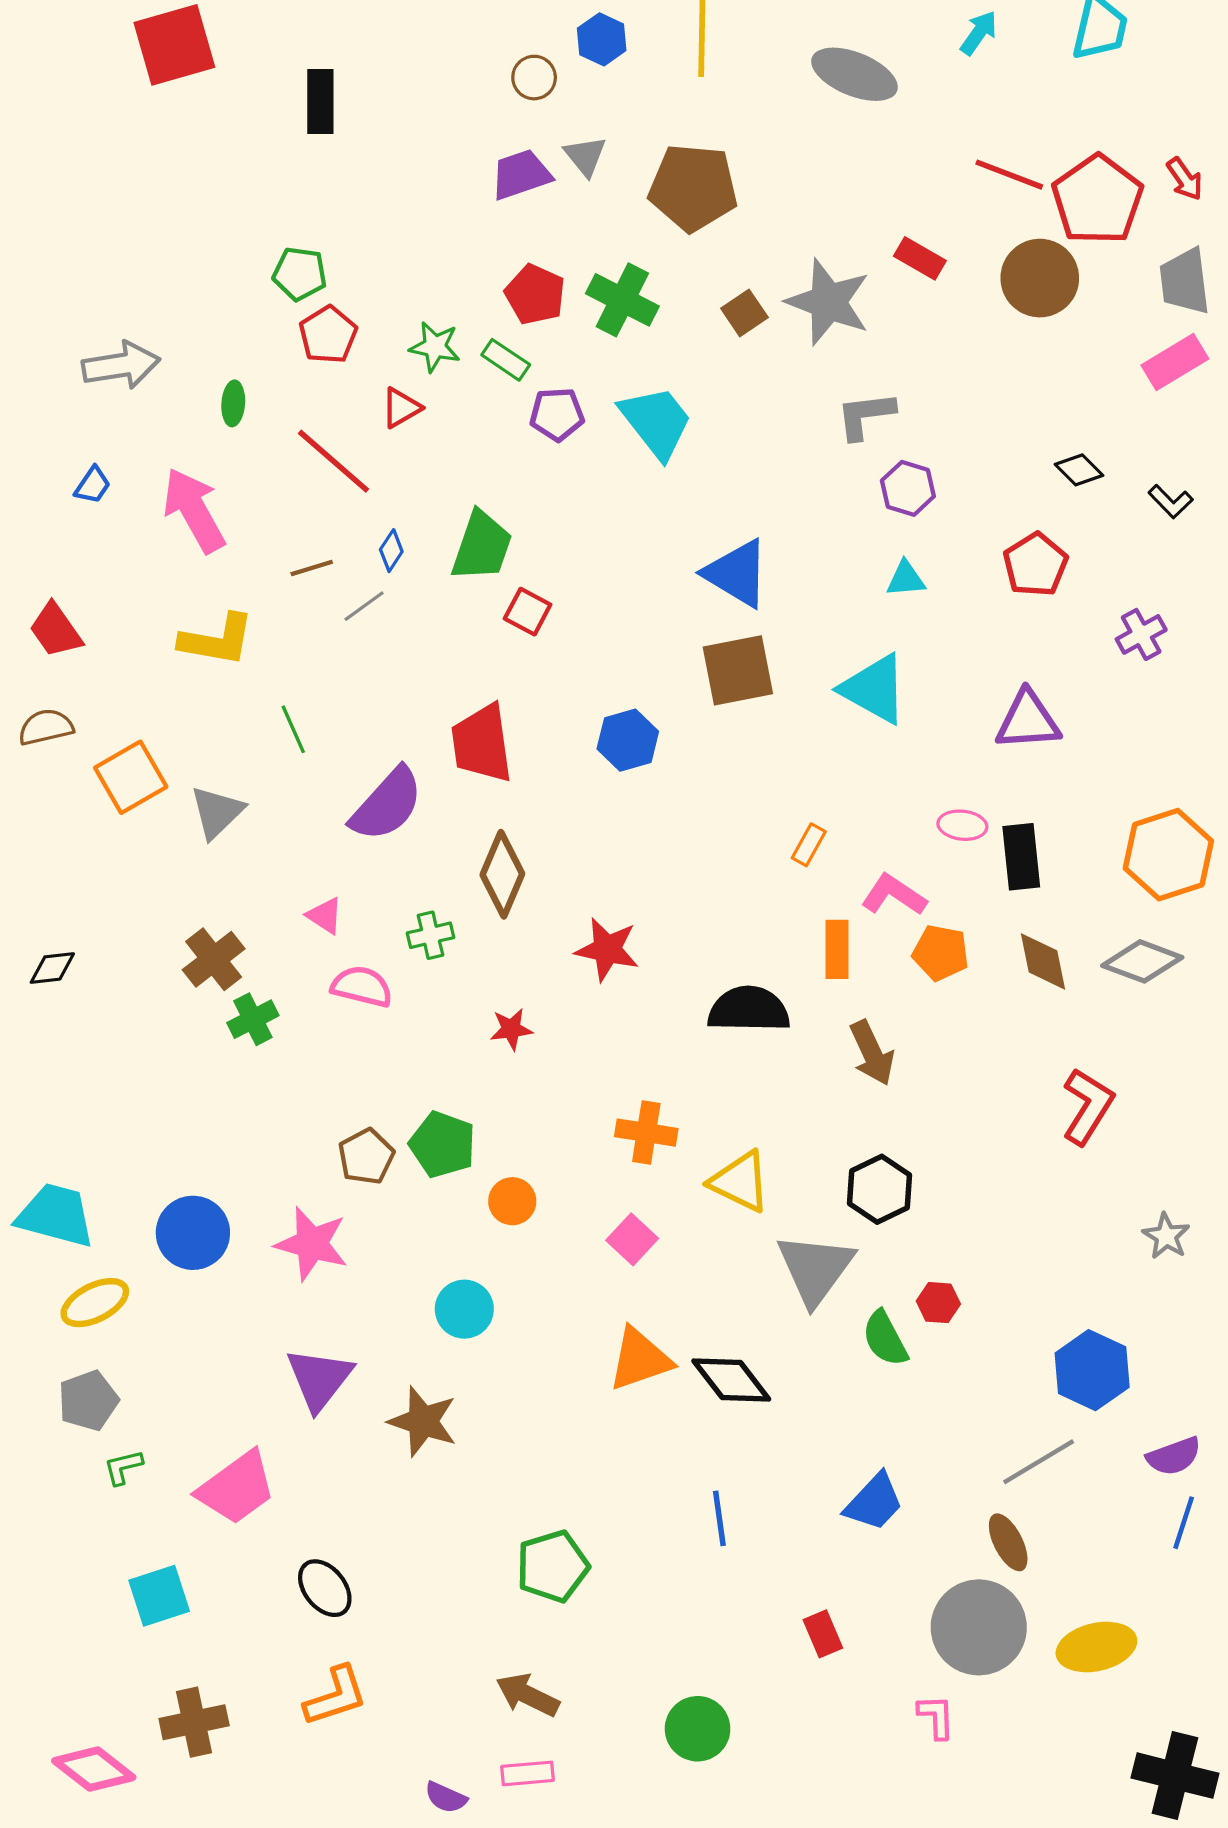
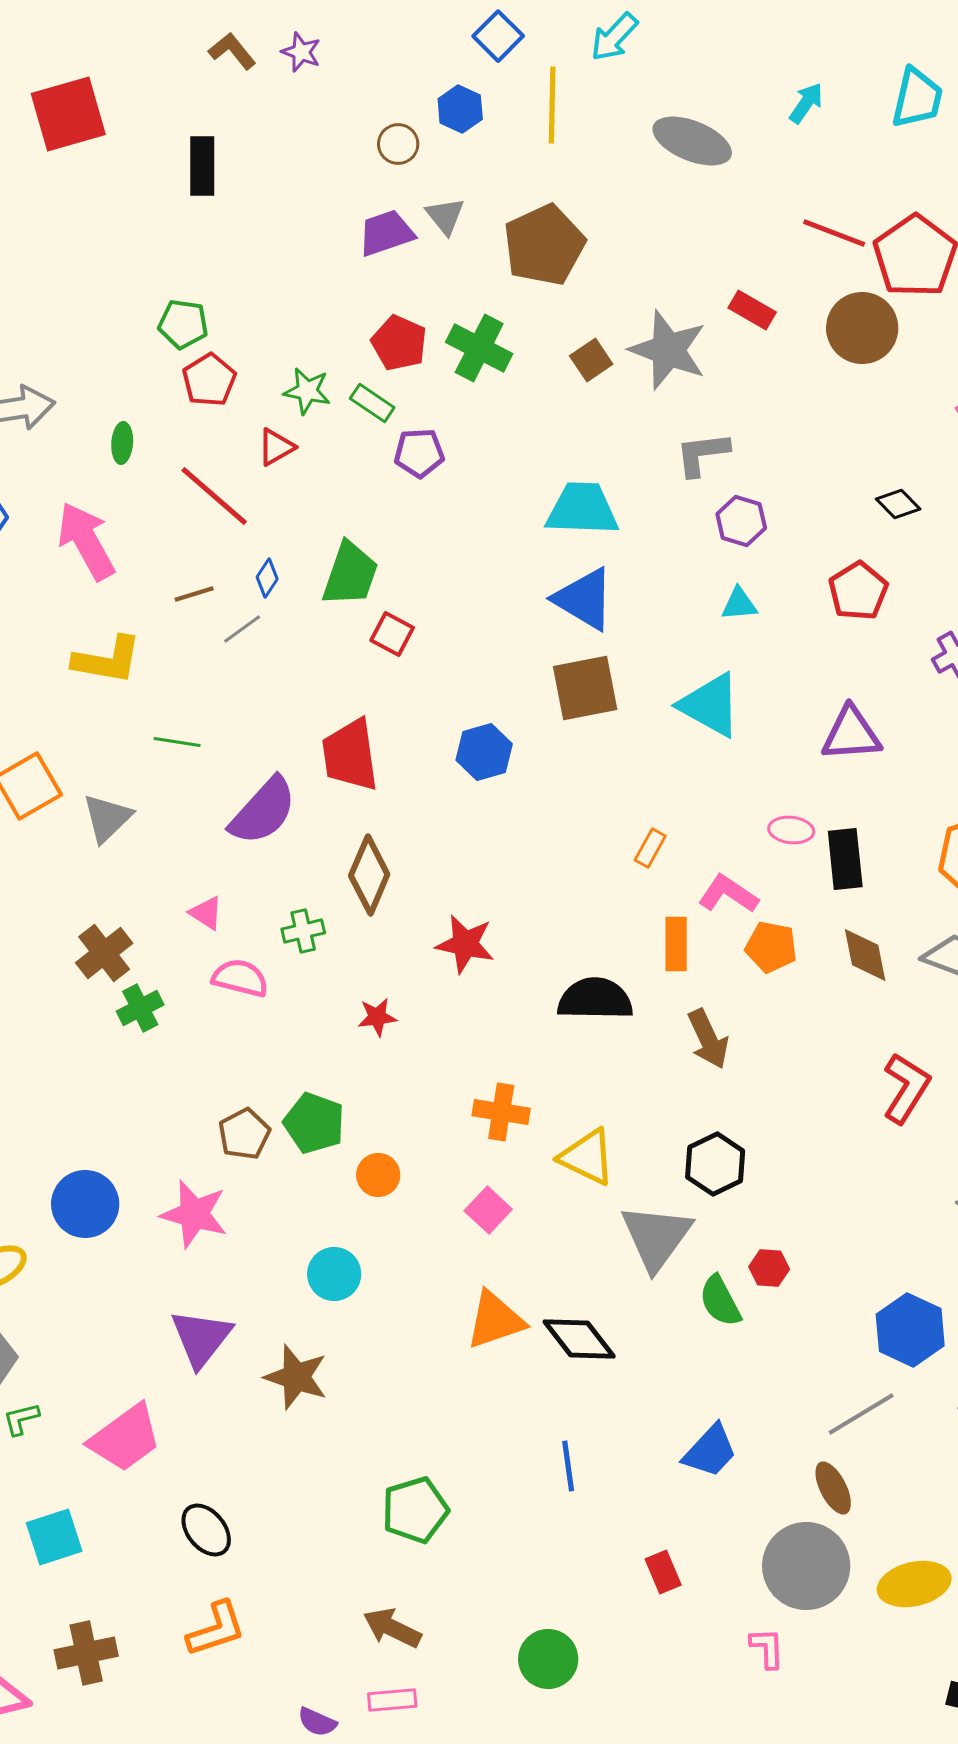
brown pentagon: (693, 188) -> (544, 245), turned -30
cyan trapezoid: (656, 422) -> (582, 509), moved, turned -50
green line: (293, 729) -> (177, 742), turned -57

